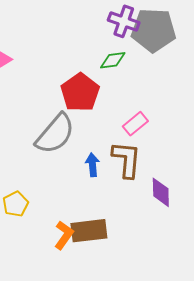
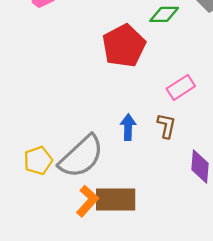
gray semicircle: (55, 134) -> (81, 156), moved
brown L-shape: (127, 160) -> (166, 126), size x0.6

